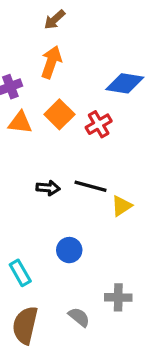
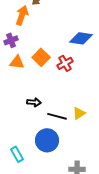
orange arrow: (51, 62) -> (22, 15), moved
black line: (90, 186) -> (57, 116), moved
blue circle: (69, 250) -> (47, 140), size x1.5

